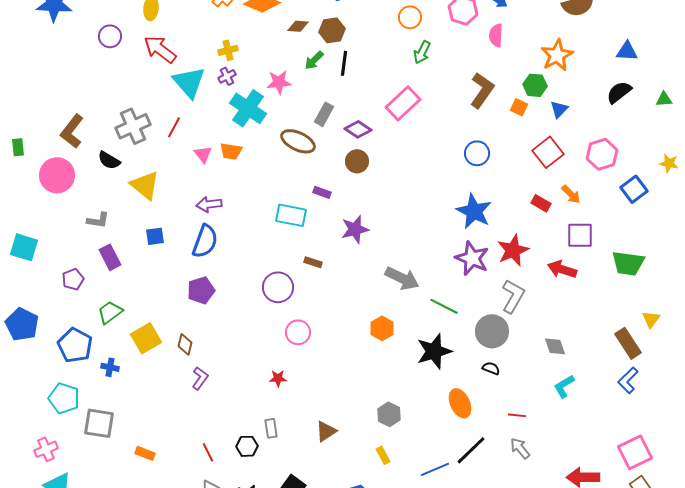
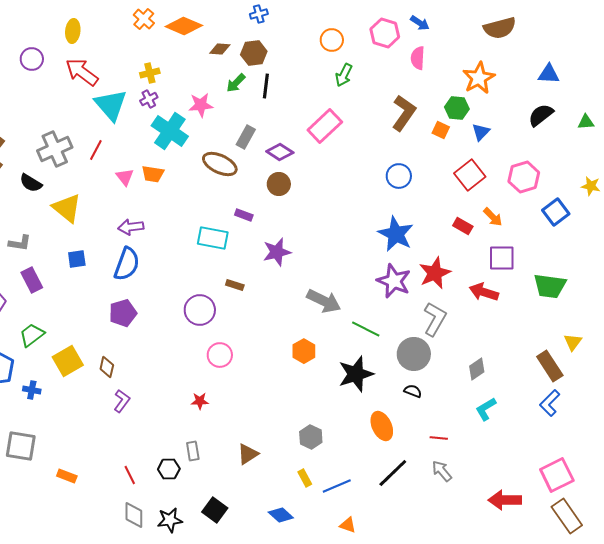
gray diamond: (555, 346) -> (477, 369), turned 75
blue line: (435, 469) -> (337, 486), moved

